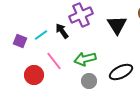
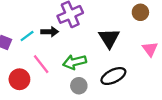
black triangle: (117, 25) -> (109, 38), moved
black arrow: (62, 31) -> (50, 32), turned 126

